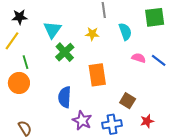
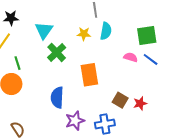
green square: (155, 17) -> (147, 35), moved
cyan semicircle: (125, 32) -> (106, 31), moved, turned 30
purple star: (82, 121) -> (75, 121), turned 30
red star: (147, 121) -> (140, 103), moved

